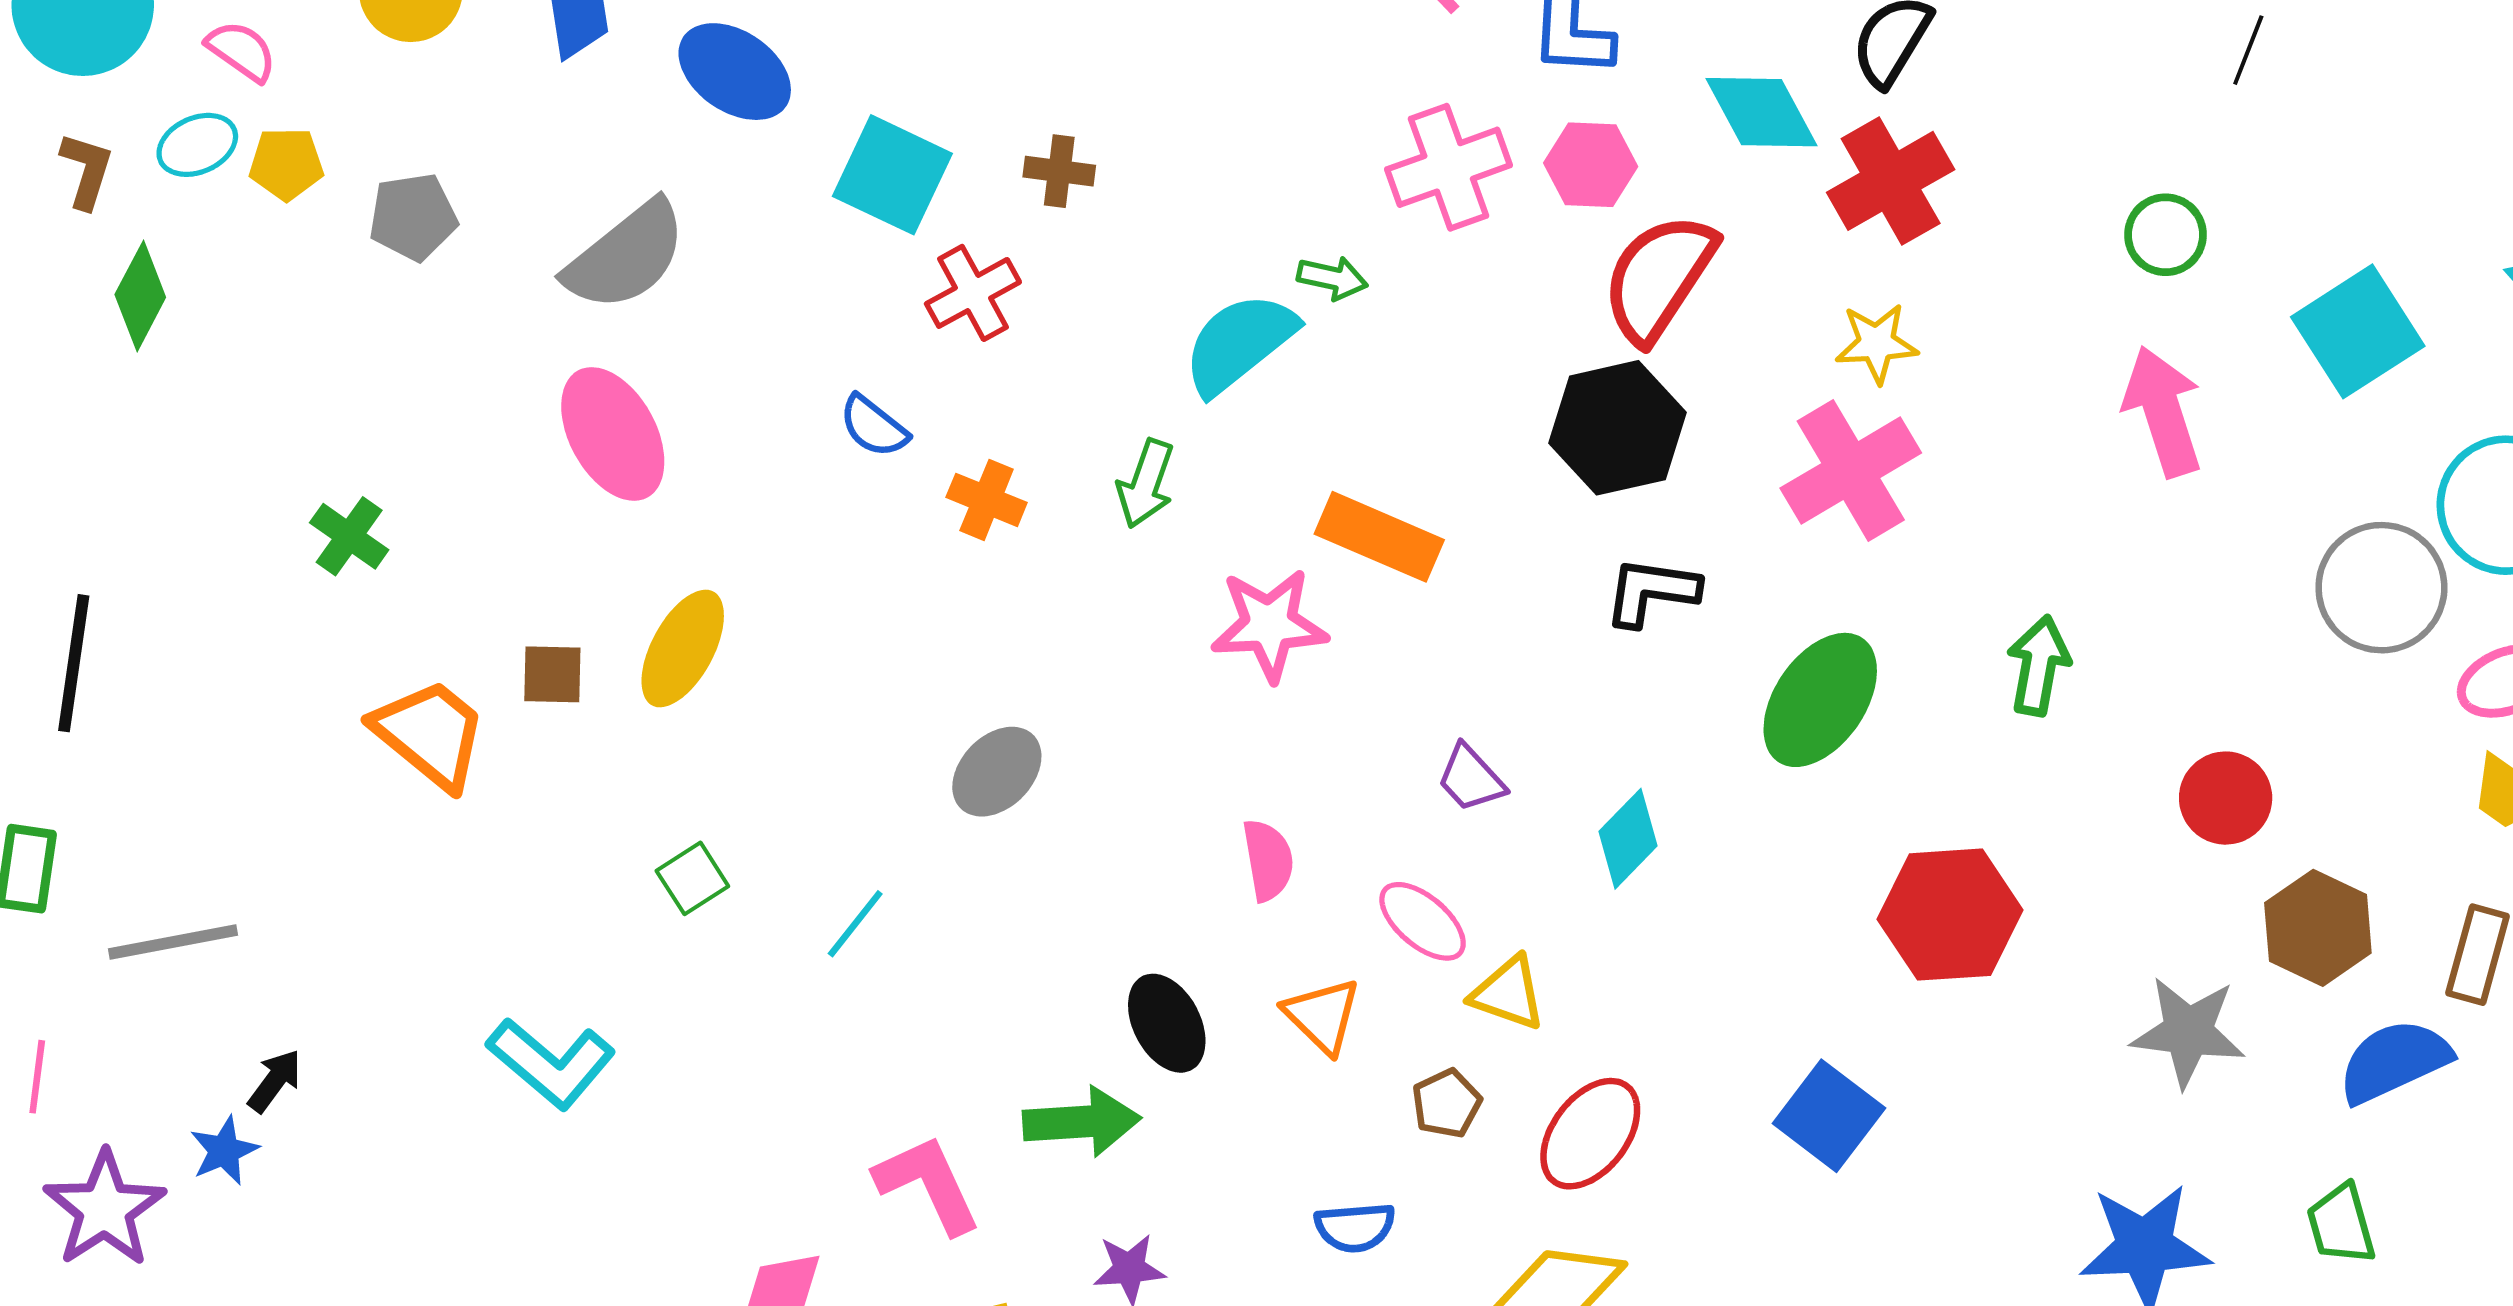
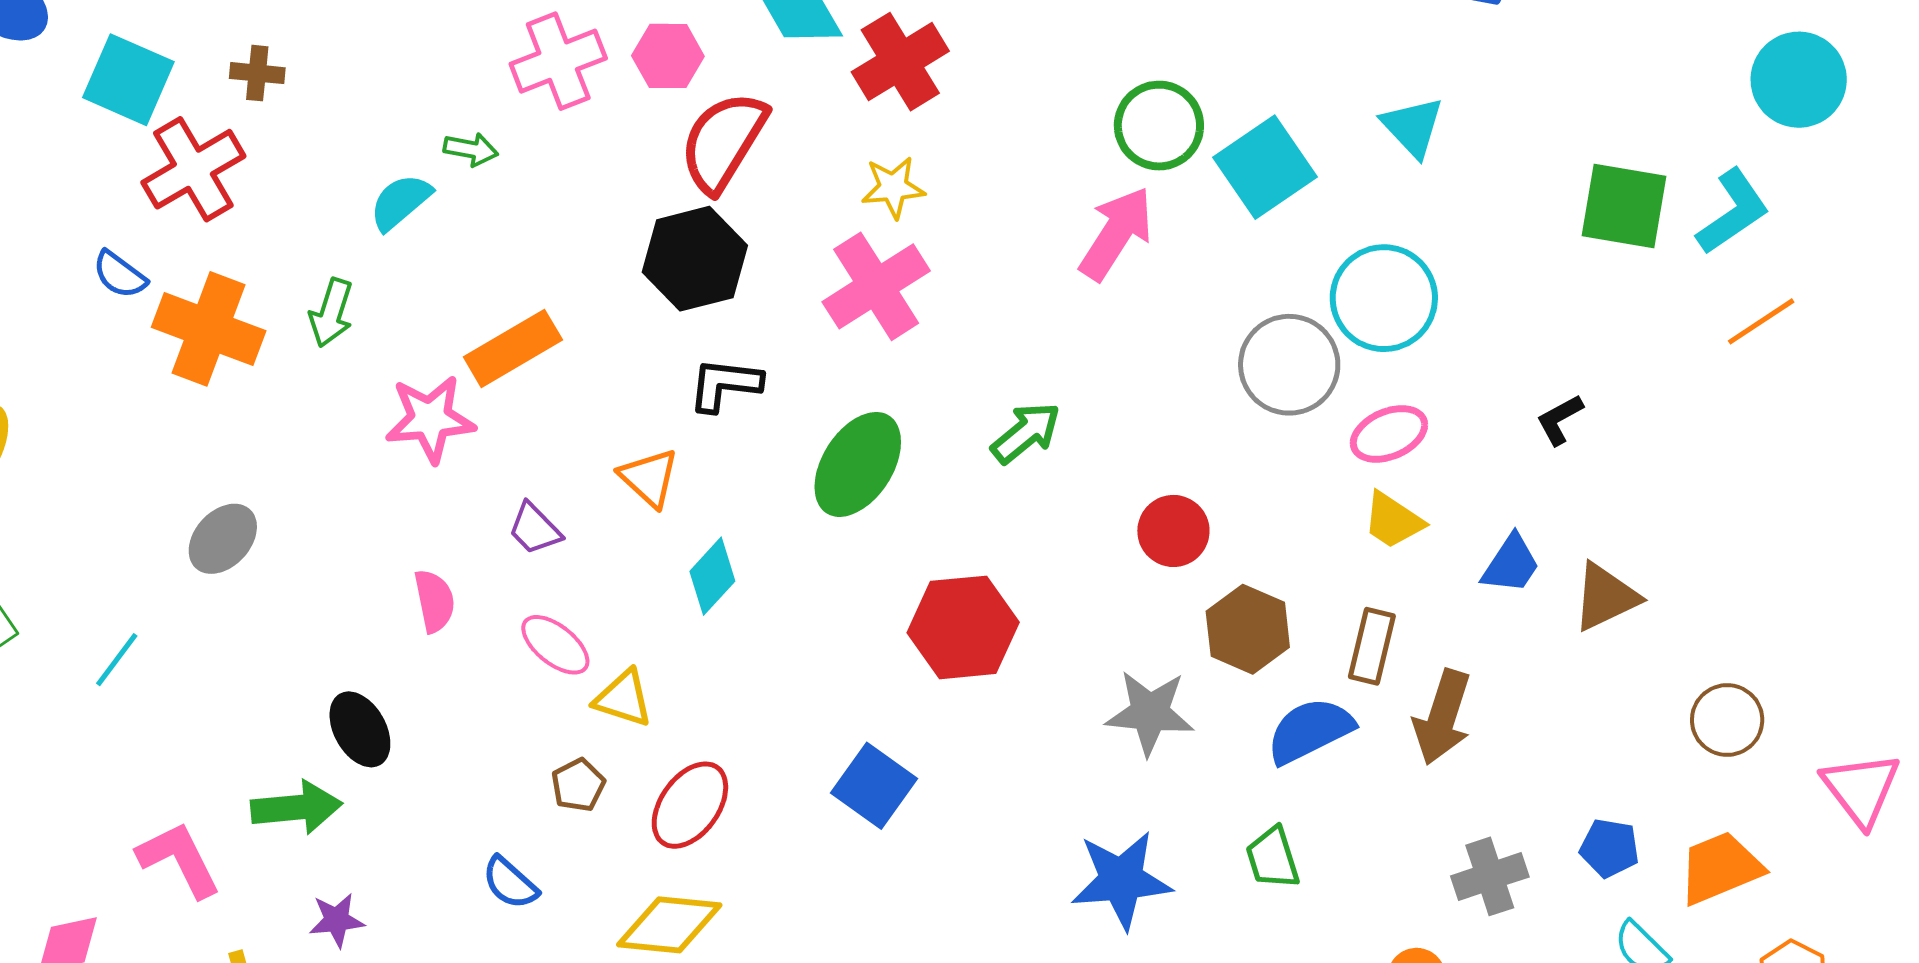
green circle: (2166, 235) -> (1159, 126), moved, size x1.4
red cross: (973, 293) -> (193, 169), size x1.4
cyan semicircle: (1239, 343) -> (400, 202), size x0.7
pink arrow: (2163, 411) -> (1116, 233), turned 52
orange cross: (987, 500) -> (209, 329), size x1.8
orange rectangle: (1379, 537) -> (513, 348), turned -52
green arrow: (2039, 666) -> (1026, 433), turned 42
purple trapezoid: (1471, 778) -> (535, 529), moved
orange triangle: (1322, 1016) -> (649, 478), moved
blue semicircle: (1355, 1227) -> (510, 883), turned 48

